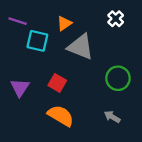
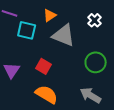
white cross: (116, 19) -> (95, 20), moved
gray arrow: (112, 117) -> (91, 95), size x1.5

